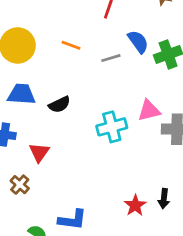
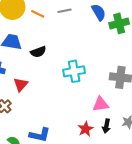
orange line: (71, 45) -> (38, 14), moved
gray line: (111, 58) -> (65, 11), moved
pink triangle: (149, 111) -> (100, 104), moved

